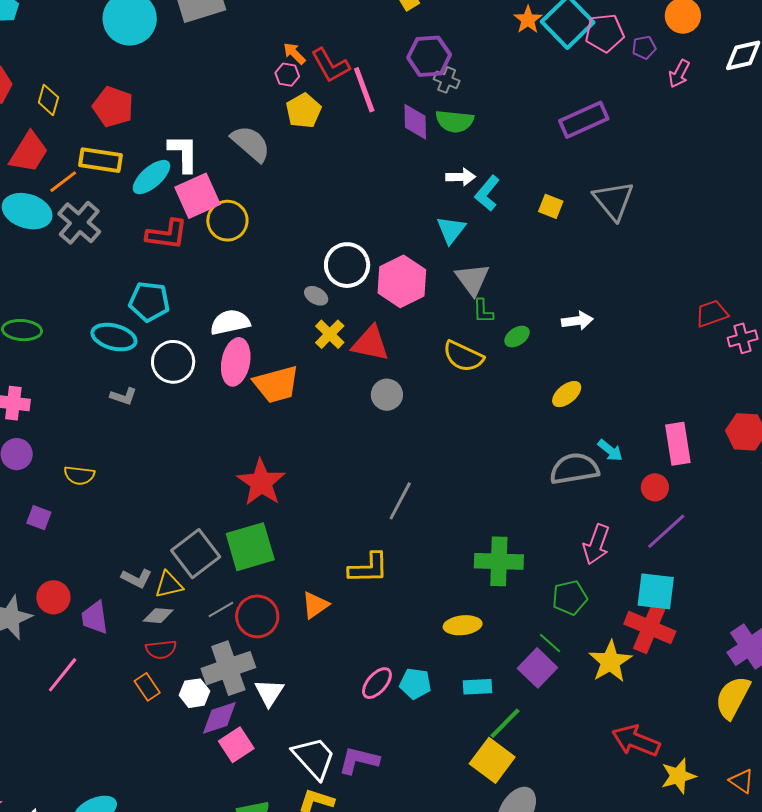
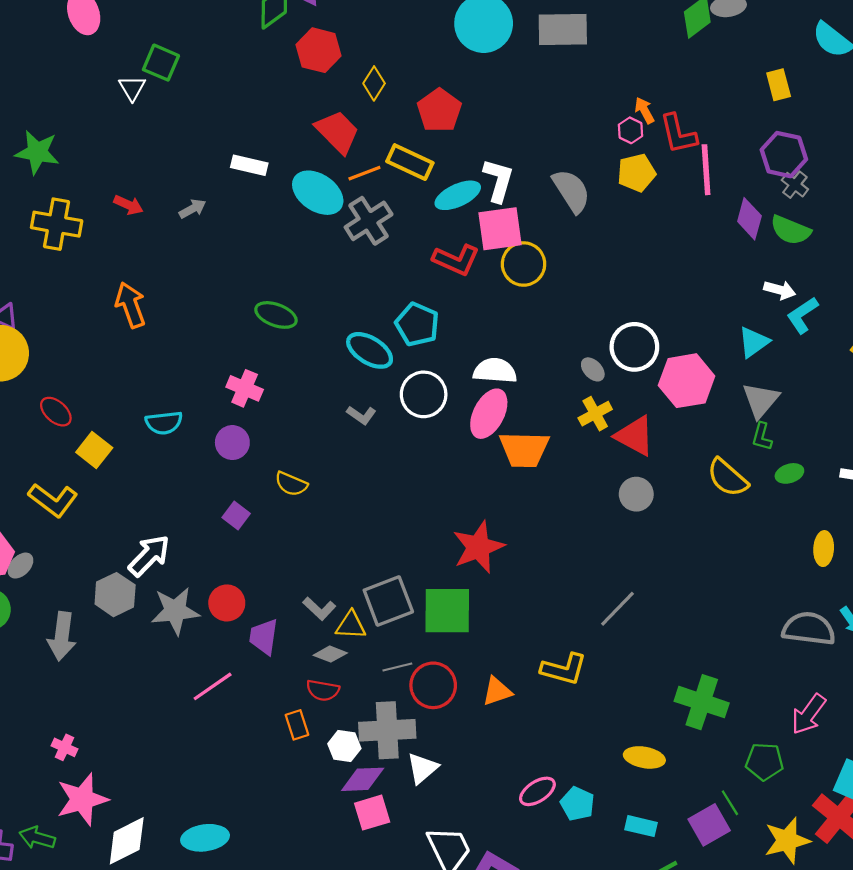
red trapezoid: (29, 152) -> (337, 132), turned -93
yellow ellipse: (567, 394) -> (824, 549), turned -64

